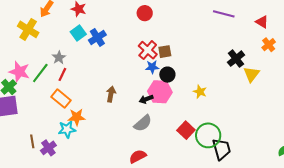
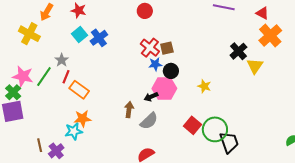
orange cross: (269, 45) -> (270, 36), size x1.6
brown arrow: (111, 94) -> (129, 110), moved
orange rectangle: (61, 99) -> (79, 90), moved

